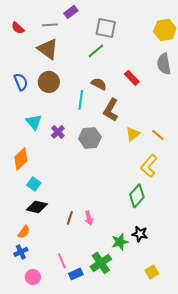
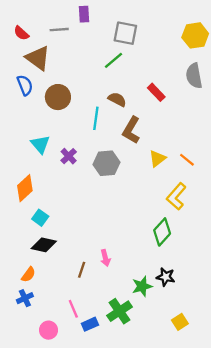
purple rectangle: (71, 12) -> (84, 14), turned -56
brown triangle: (48, 49) -> (38, 58), moved
blue semicircle: (21, 82) -> (25, 85), moved
brown line: (70, 218) -> (82, 270), moved
pink circle: (33, 277) -> (49, 330), moved

